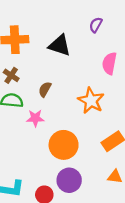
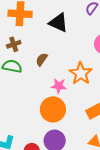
brown cross: (11, 75) -> (14, 44), turned 32
pink star: (35, 118) -> (59, 86), moved

